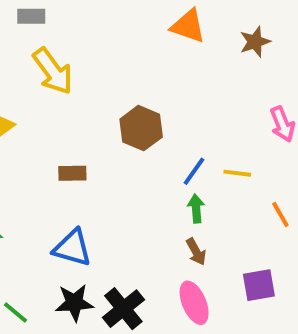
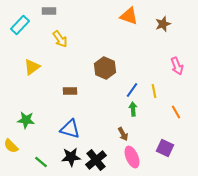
yellow arrow: (53, 71) -> (60, 39), size x0.7
yellow line: (237, 173) -> (154, 91), turned 72
brown arrow: (196, 252) -> (123, 134), moved
purple square: (259, 285) -> (165, 148), turned 36

